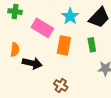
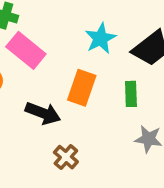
pink rectangle: (42, 28) -> (26, 50), moved
black arrow: (32, 63) -> (43, 113), moved

